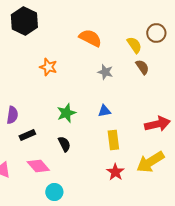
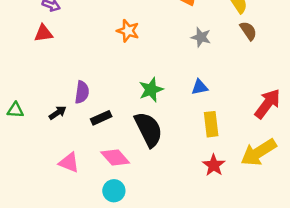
red arrow: (157, 124) -> (267, 104), turned -40
black semicircle: (64, 144) -> (148, 129), size x1.8
cyan circle: (54, 192) -> (114, 191), moved

